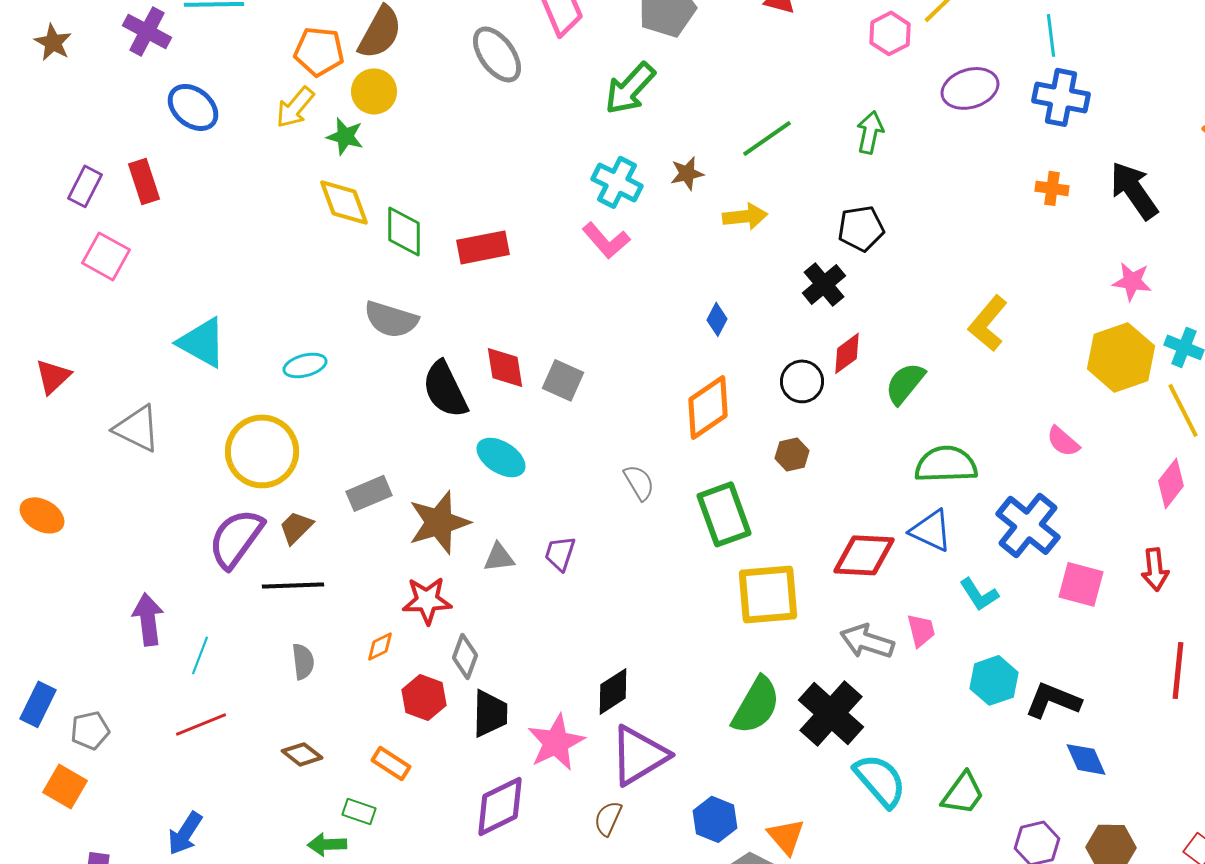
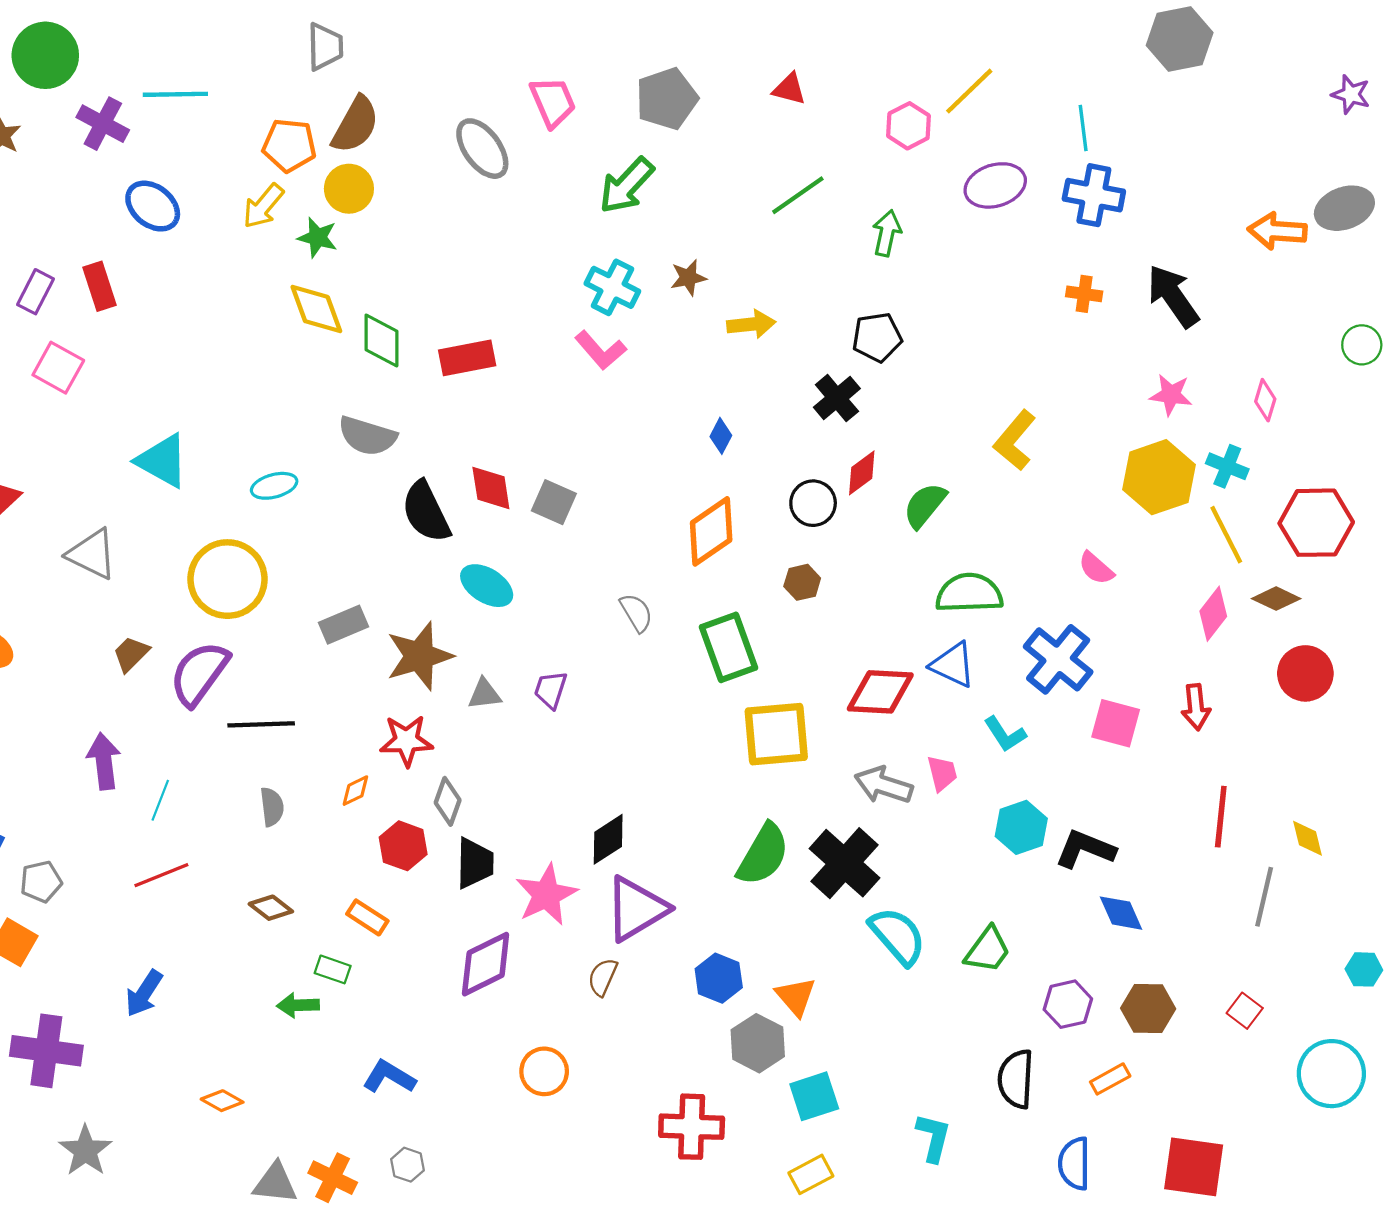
green line: (767, 138) -> (798, 195), moved
brown trapezoid: (296, 527) -> (131, 654), moved

